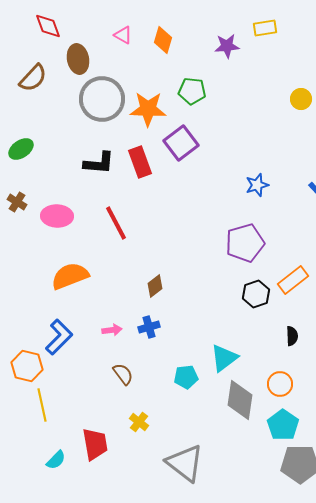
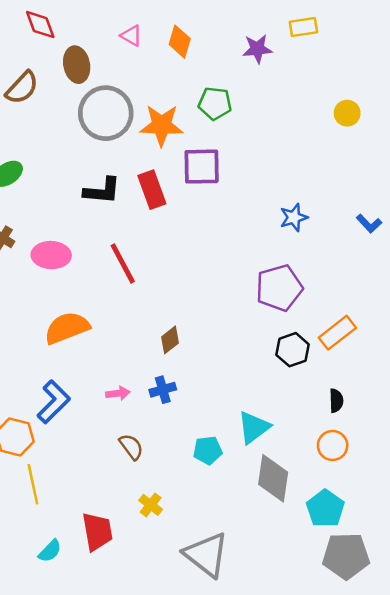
purple square: (181, 143) -> (202, 167), turned 36
orange circle: (280, 384) -> (333, 445), moved

